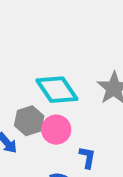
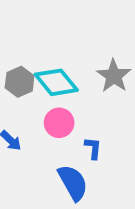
gray hexagon: (29, 121) -> (20, 82), moved

